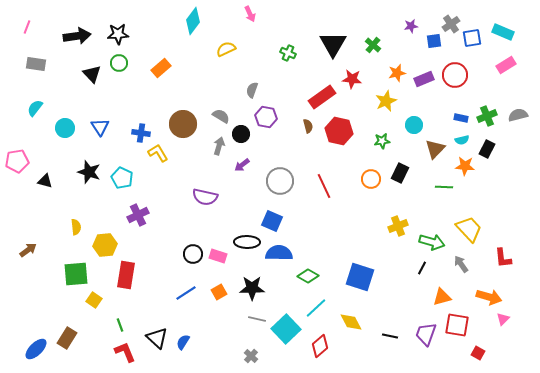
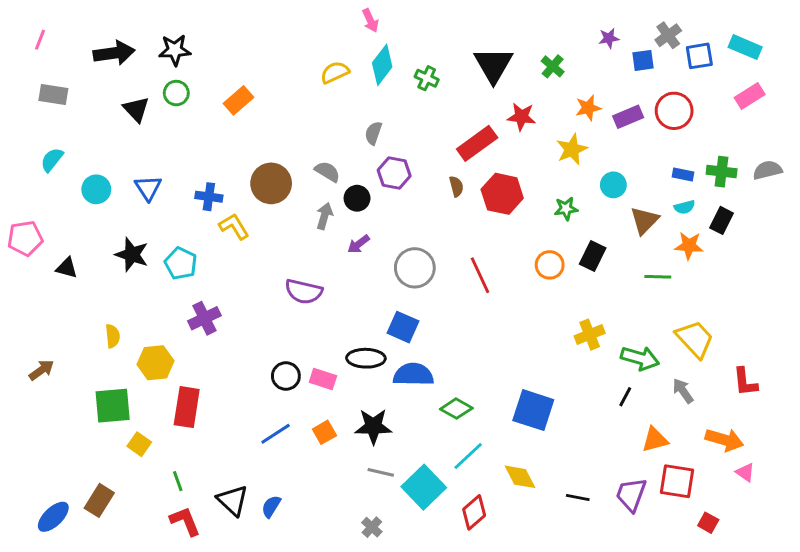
cyan diamond: (193, 21) -> (382, 65), moved
green cross: (487, 116) -> (722, 172), turned 30
pink triangle: (503, 319) -> (745, 472), turned -40

